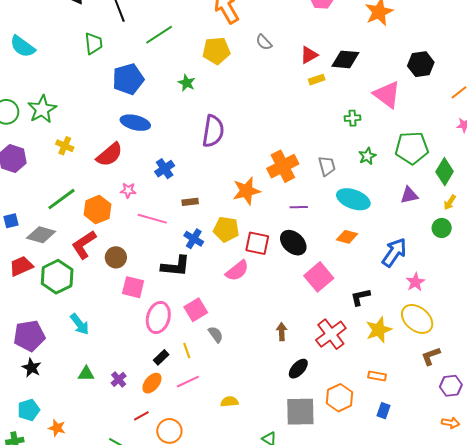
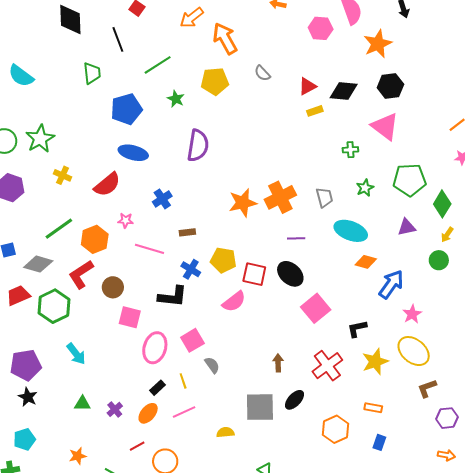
black hexagon: (421, 64) -> (390, 86), moved
green star: (187, 83) -> (176, 99), moved
purple semicircle: (213, 131) -> (198, 146), moved
orange star: (246, 191) -> (243, 203), moved
orange diamond: (347, 237) -> (366, 262), moved
gray square: (300, 412) -> (260, 407), moved
orange star: (57, 428) -> (78, 456), moved, turned -30

